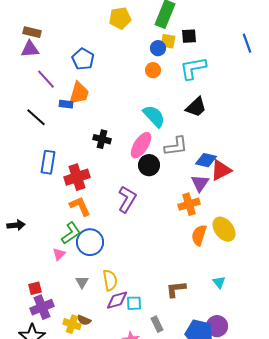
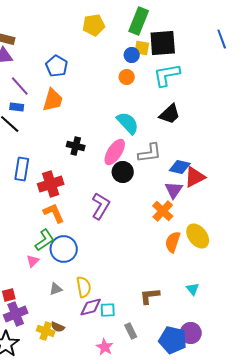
black square: (189, 36) -> (163, 43), size x1.8
blue line: (247, 43) -> (222, 39), moved
blue rectangle: (66, 104) -> (17, 107), moved
orange cross: (189, 204) -> (163, 211), turned -30
gray triangle: (82, 282) -> (56, 289), turned 40

